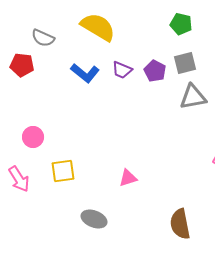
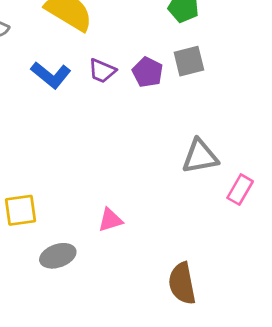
gray triangle: (193, 97) -> (200, 156), moved
gray ellipse: (94, 219) -> (58, 256), moved, turned -40

